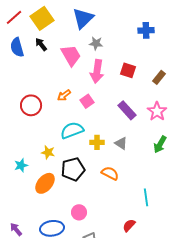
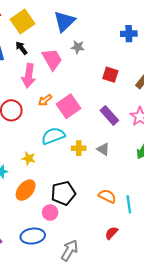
pink arrow: (97, 71) -> (29, 76), moved
pink square: (87, 101) -> (68, 106), size x1.6
black pentagon: (73, 169) -> (63, 193), moved
orange semicircle: (110, 173) -> (107, 196), moved
pink circle: (79, 212) -> (50, 213), moved

